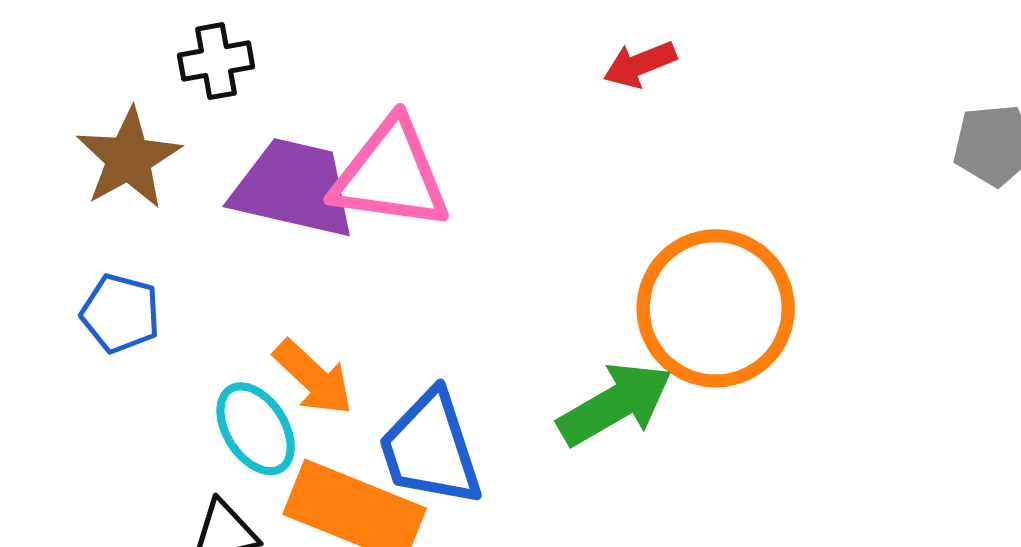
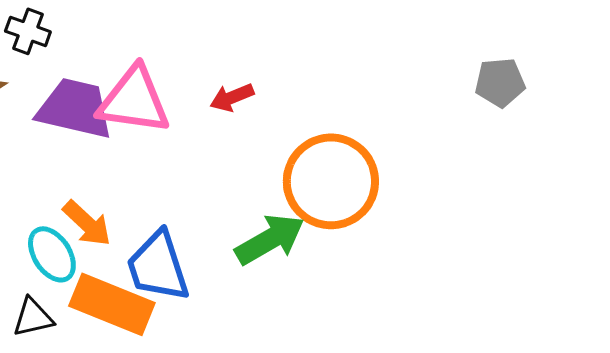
black cross: (216, 61) -> (28, 31), turned 30
red arrow: (640, 64) -> (232, 97), moved

